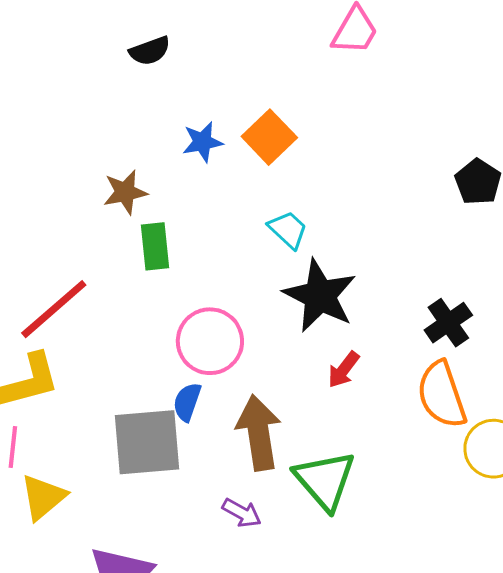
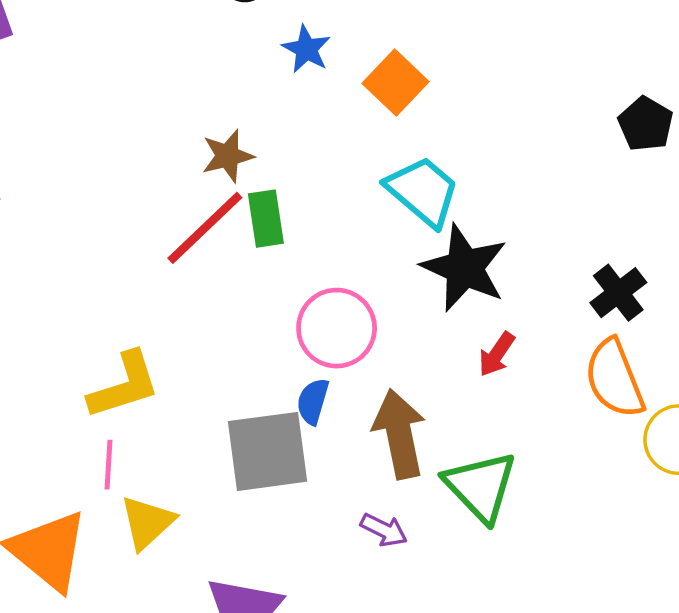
blue star: (202, 142) -> (306, 49), moved, turned -30
cyan trapezoid: (288, 230) -> (423, 191), size x1.6
red line: (54, 309) -> (205, 228), moved

